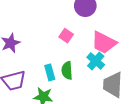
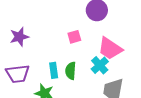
pink square: (66, 36) -> (74, 37), turned 32

